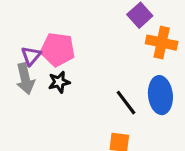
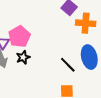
pink pentagon: (58, 50) -> (19, 37), turned -30

